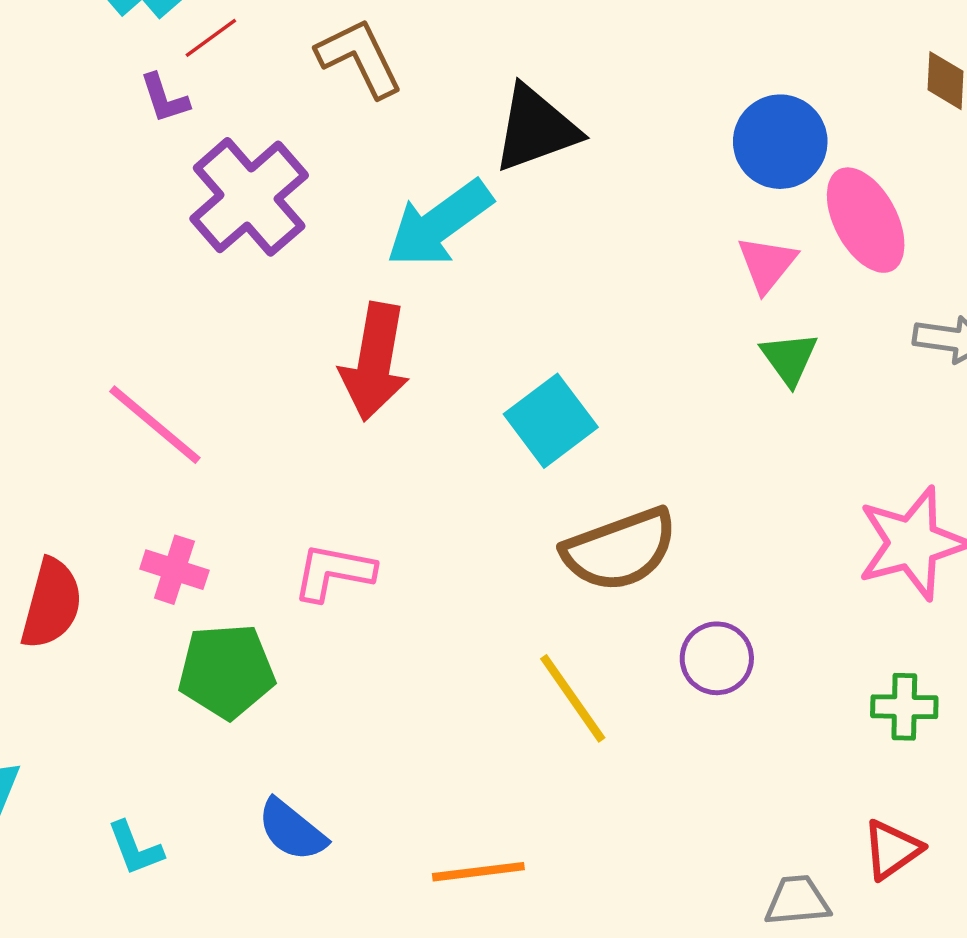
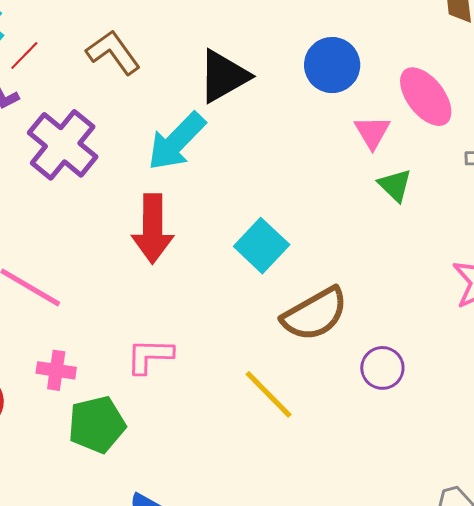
blue circle: (780, 142) -> (332, 65), moved
yellow line: (573, 698) -> (269, 394), moved

